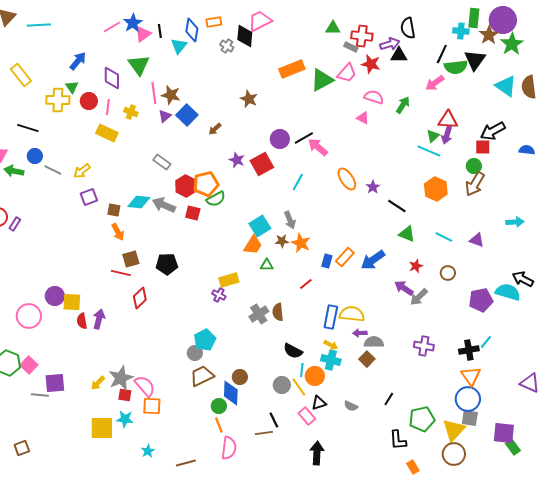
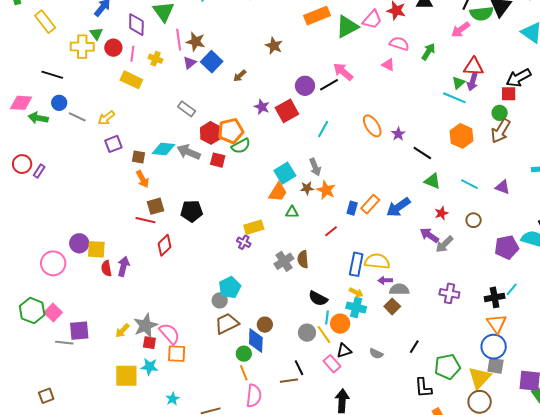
pink arrow: (318, 147) -> (343, 72), moved

